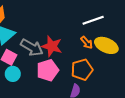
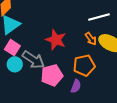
gray arrow: (32, 47) -> (33, 60), moved
pink pentagon: (48, 70) -> (52, 75), moved

